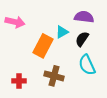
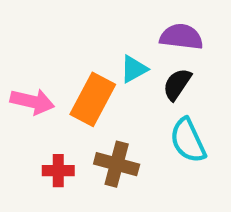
pink arrow: (15, 22) -> (32, 102), moved
red cross: (19, 81) -> (58, 171), moved

